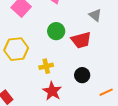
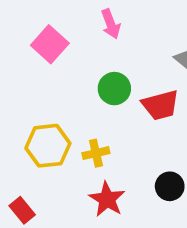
yellow hexagon: (16, 49) -> (48, 146), moved
black circle: (82, 75) -> (170, 186), moved

